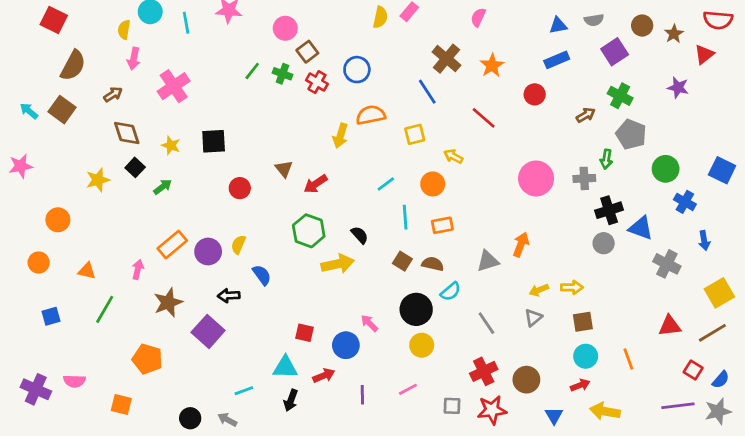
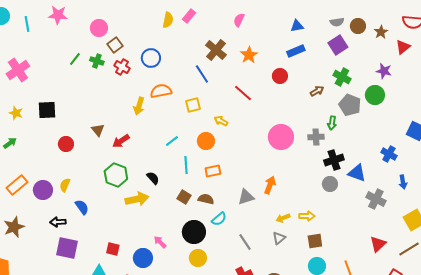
gray semicircle: (594, 20) -> (337, 22), moved
green circle: (666, 169) -> (375, 95), moved
red triangle: (670, 326) -> (378, 244), turned -36
purple square: (208, 331) -> (67, 248), moved, turned -30

